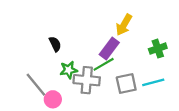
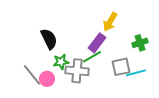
black semicircle: (55, 44) -> (49, 39), size x1.5
gray square: (126, 84) -> (121, 67), moved
pink circle: (53, 99) -> (47, 79), moved

